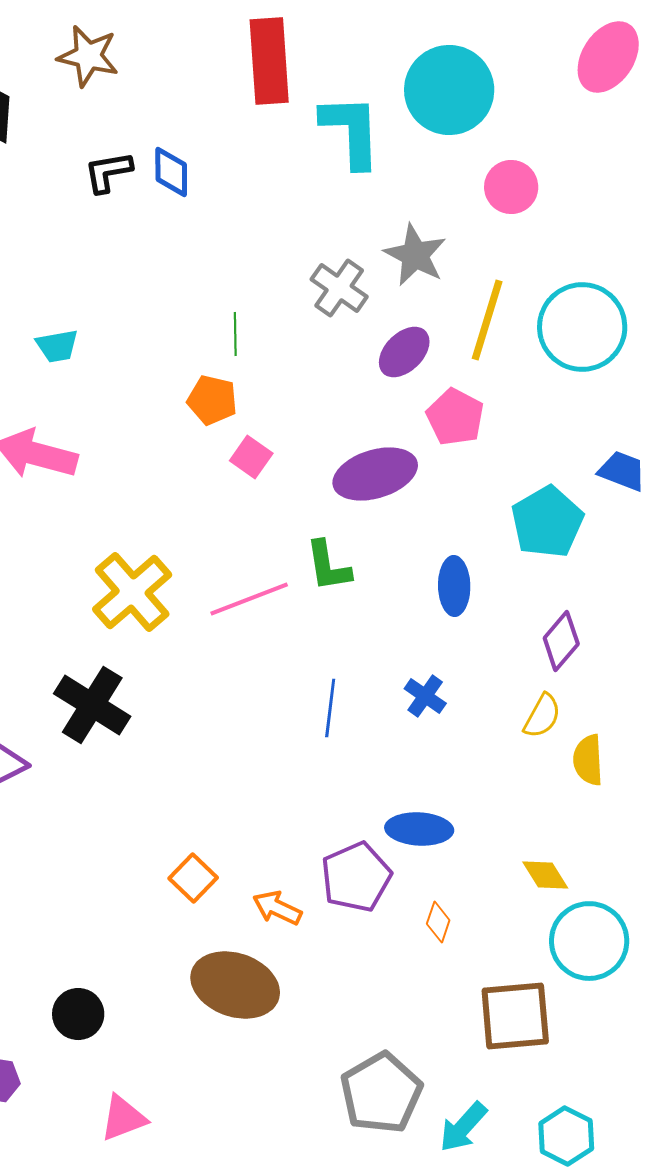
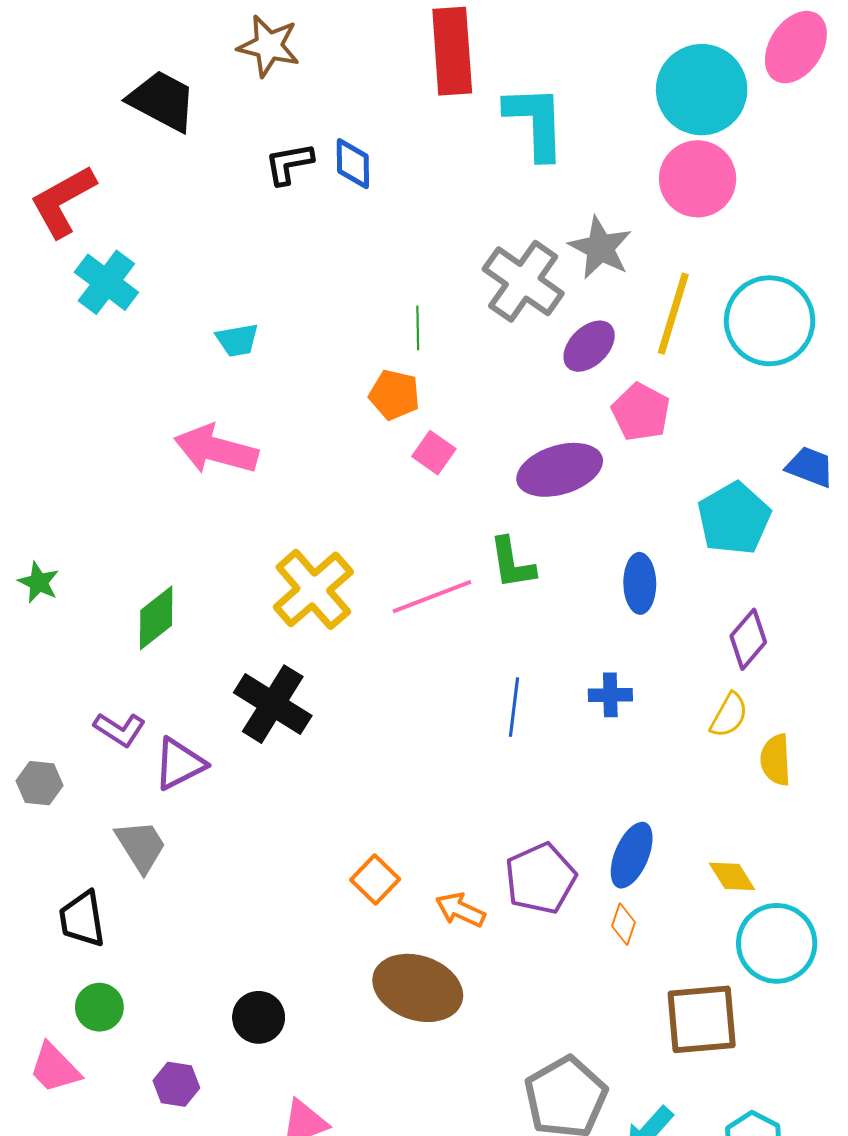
cyan circle: (449, 90) -> (702, 90), moved
pink circle: (511, 187) -> (698, 179), size x1.4
gray cross: (339, 288) -> (523, 281), size x1.4
blue cross: (425, 696) -> (610, 695), turned -36
blue ellipse: (419, 829) -> (632, 855), moved, turned -70

